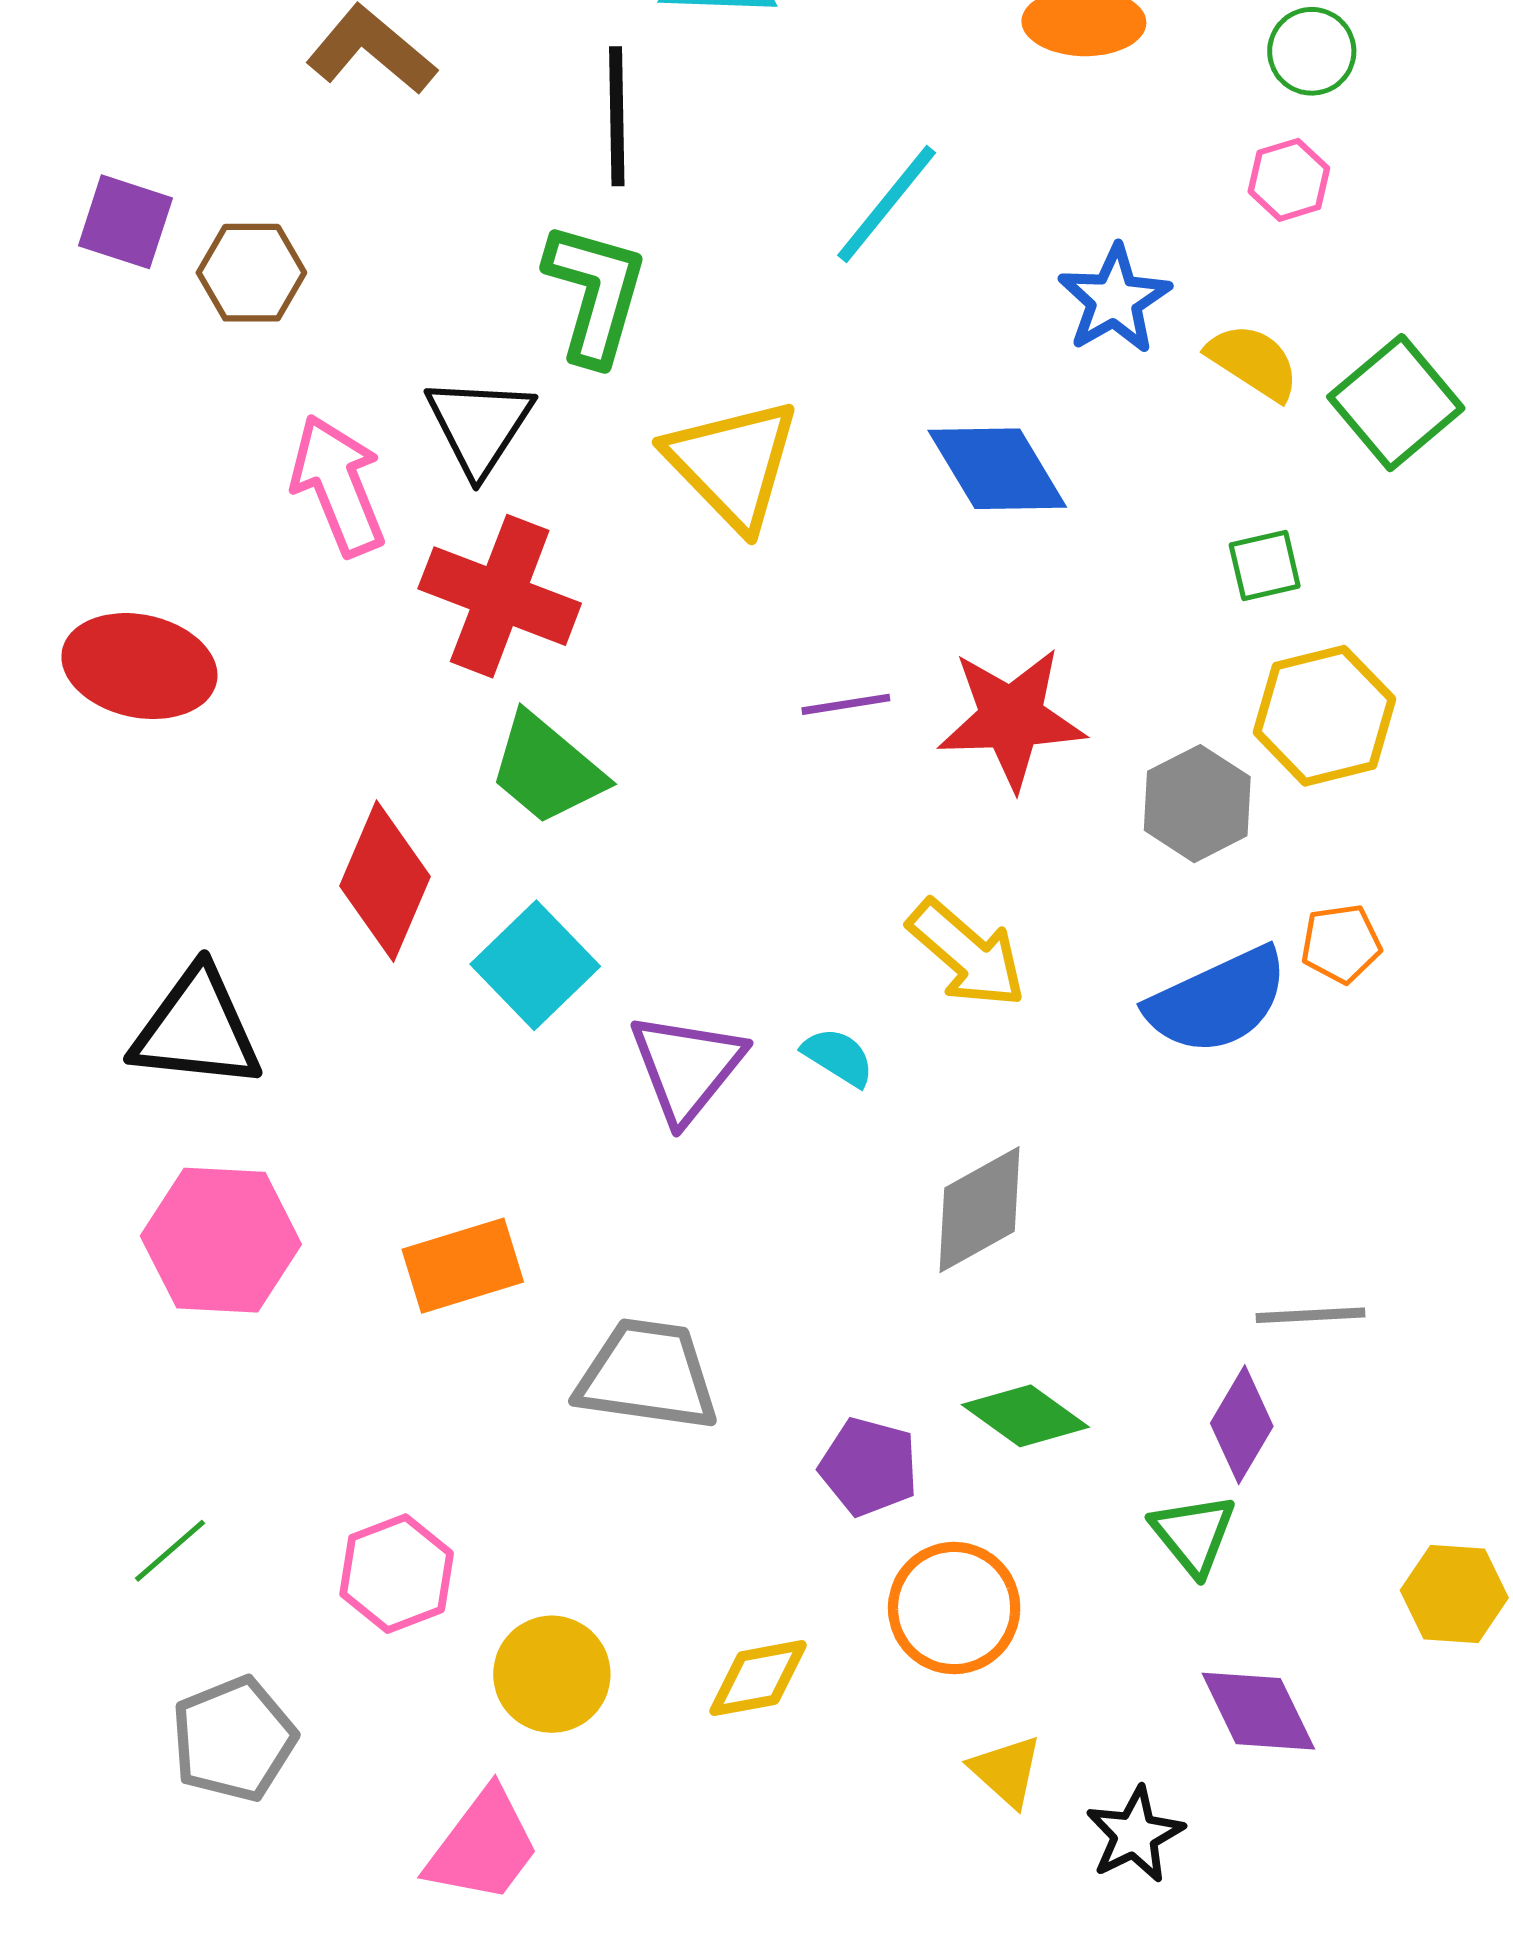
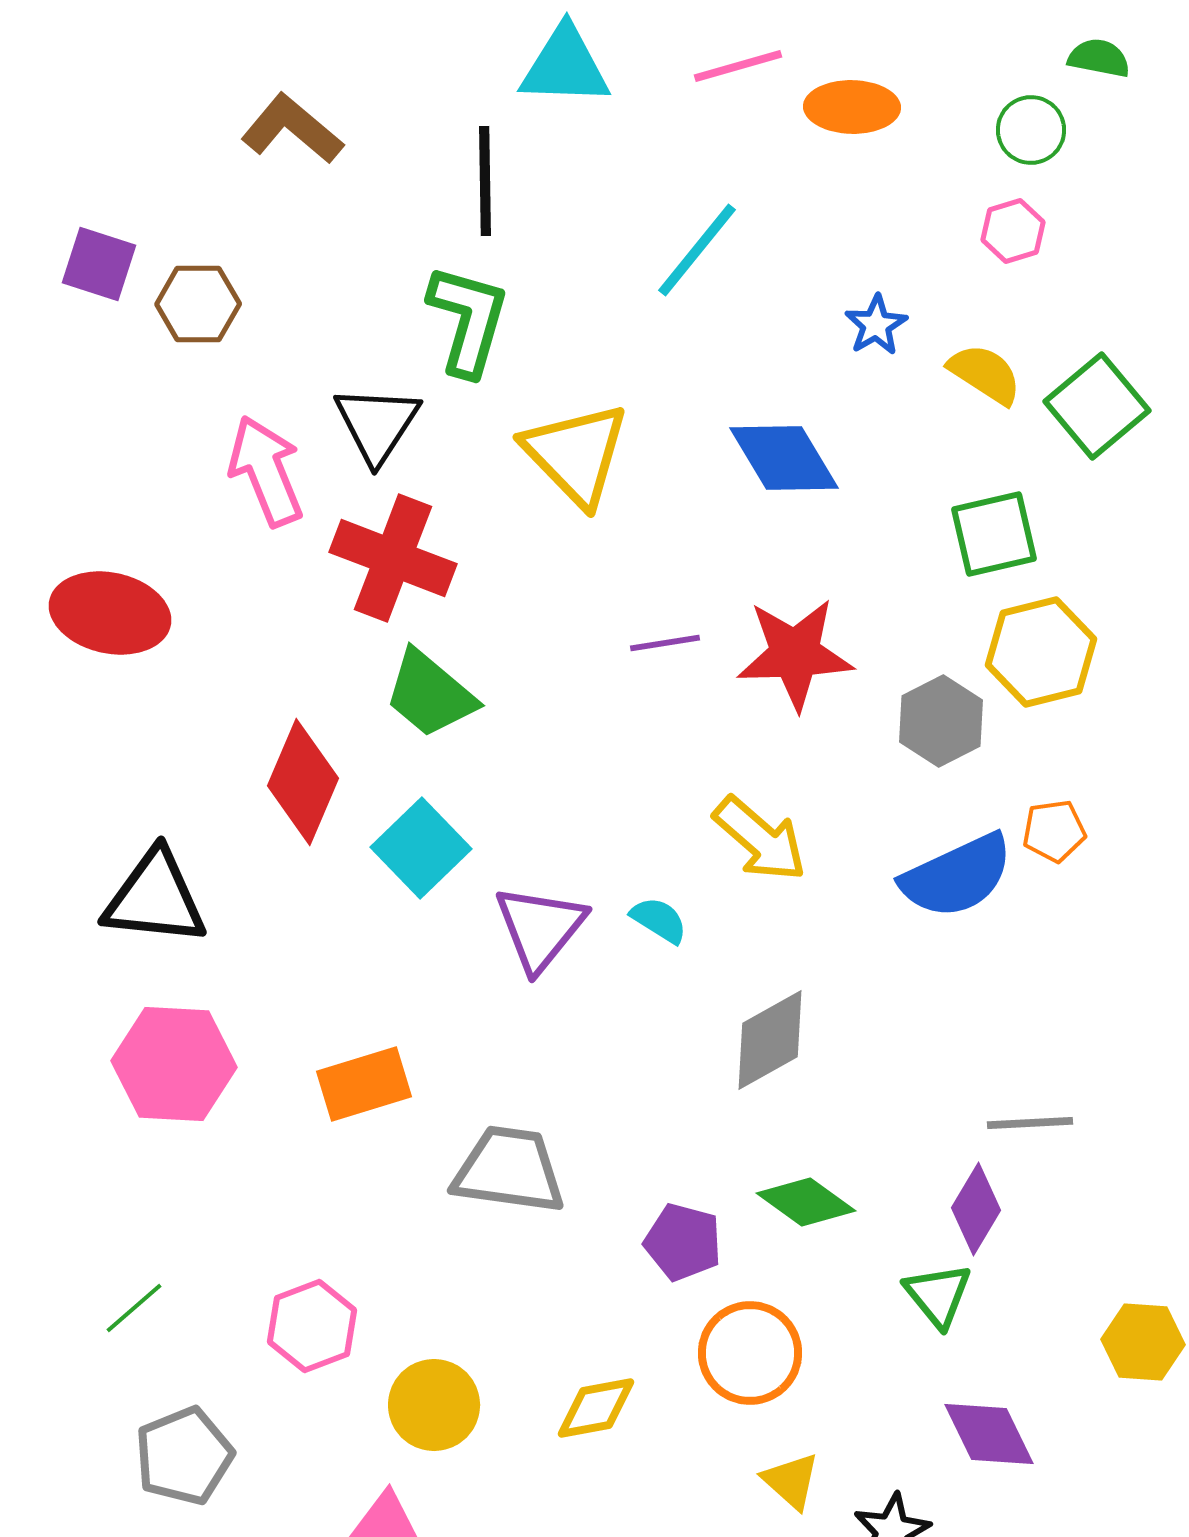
blue star: (1114, 299) -> (876, 325), size x0.7
green square: (1265, 566) -> (994, 534), size x1.5

